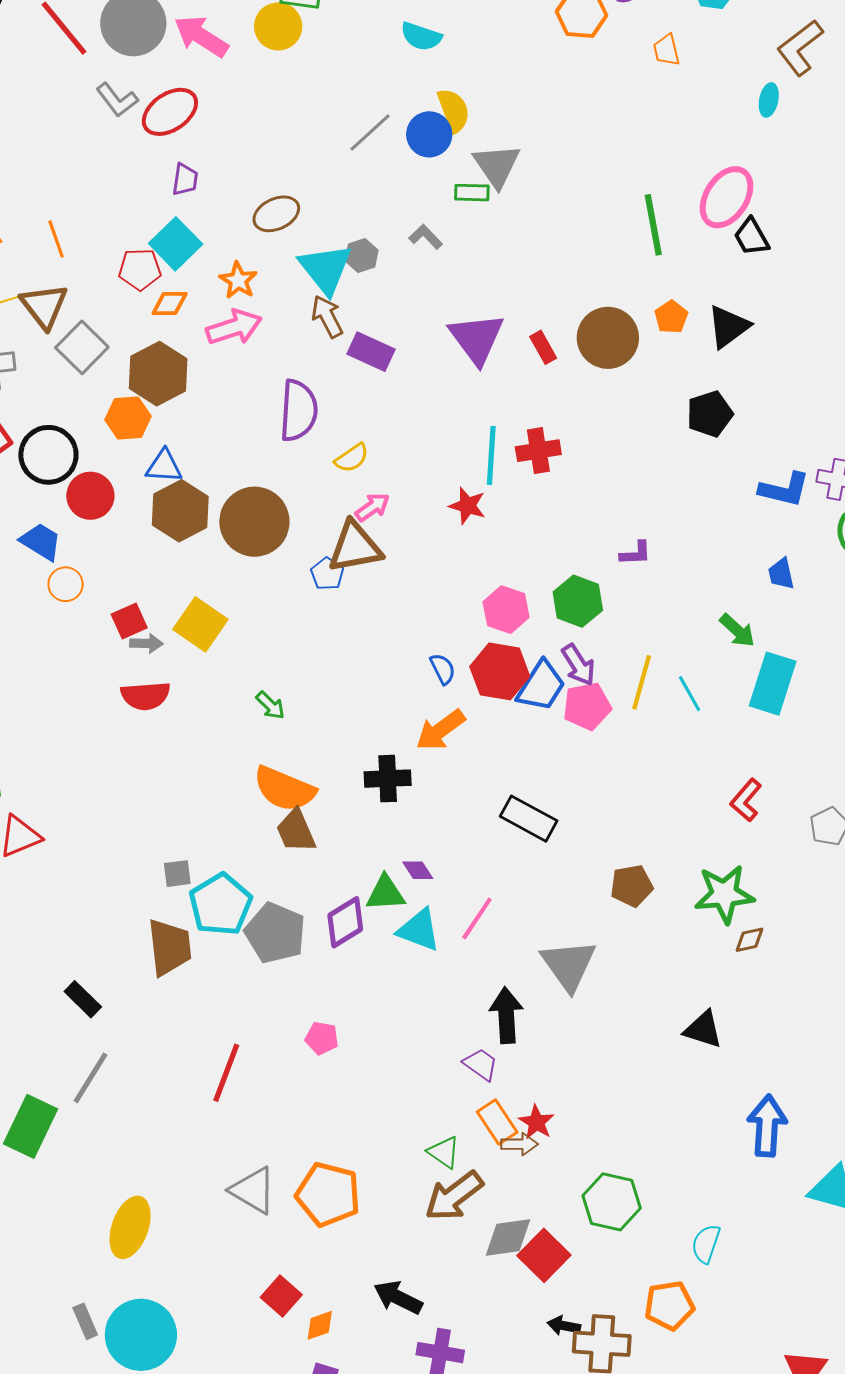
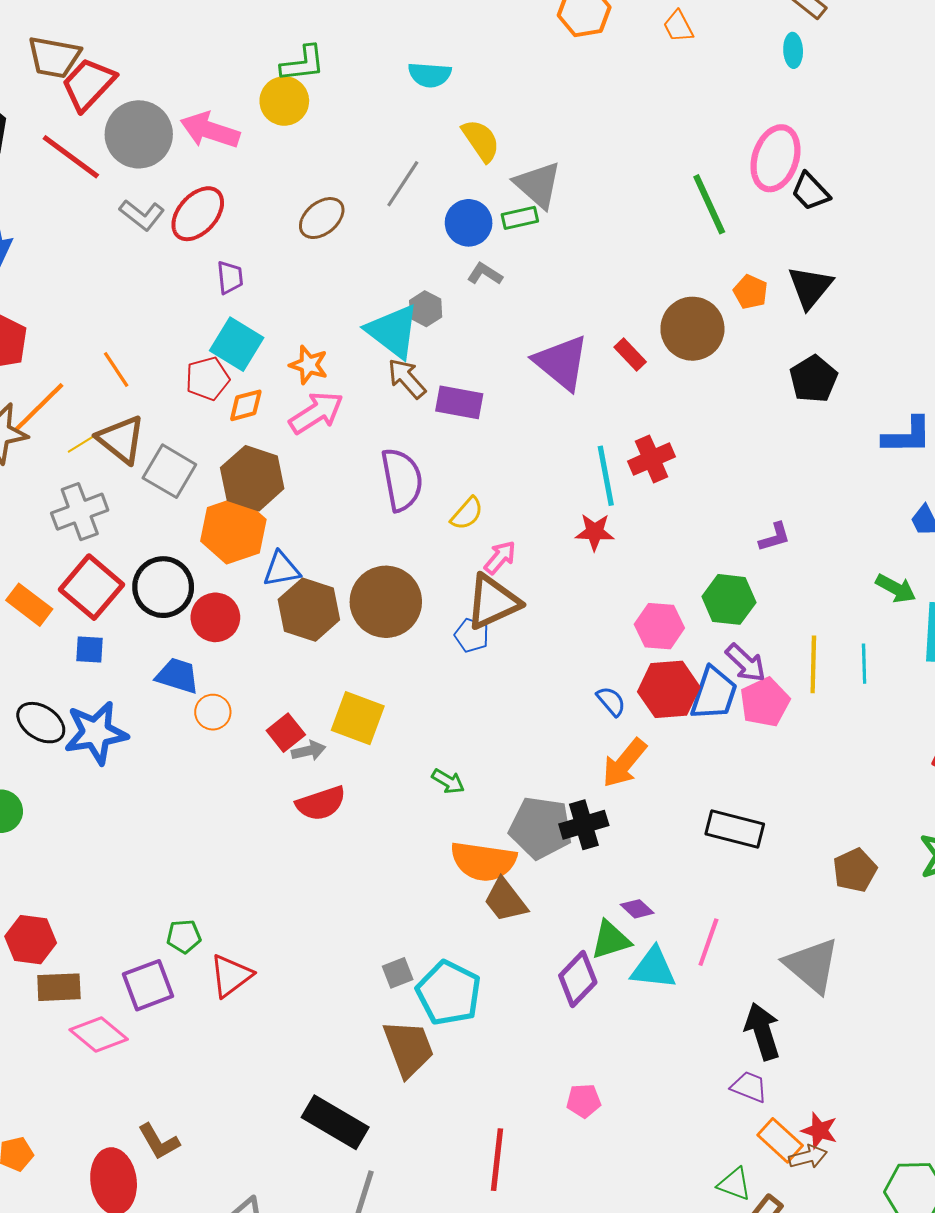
blue circle: (429, 134) -> (469, 223), moved
brown ellipse: (276, 214) -> (322, 218), moved
orange hexagon: (128, 418) -> (233, 530), size x1.4
cyan line: (690, 694) -> (864, 664), turned 42
gray pentagon: (275, 933) -> (541, 828), moved
black rectangle: (83, 999) -> (335, 1122), size x1.6

